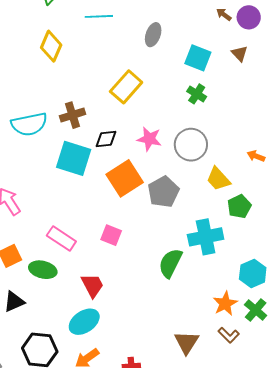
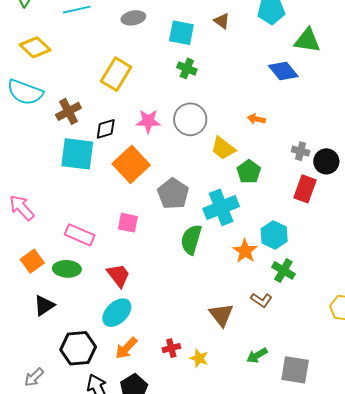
gray ellipse: (153, 35) -> (133, 18), turned 70
yellow diamond: (51, 46) -> (35, 47), turned -60
cyan semicircle: (29, 124) -> (25, 92), moved, turned 42
gray pentagon: (163, 192) -> (173, 194), moved
orange star: (225, 304) -> (245, 251), moved

